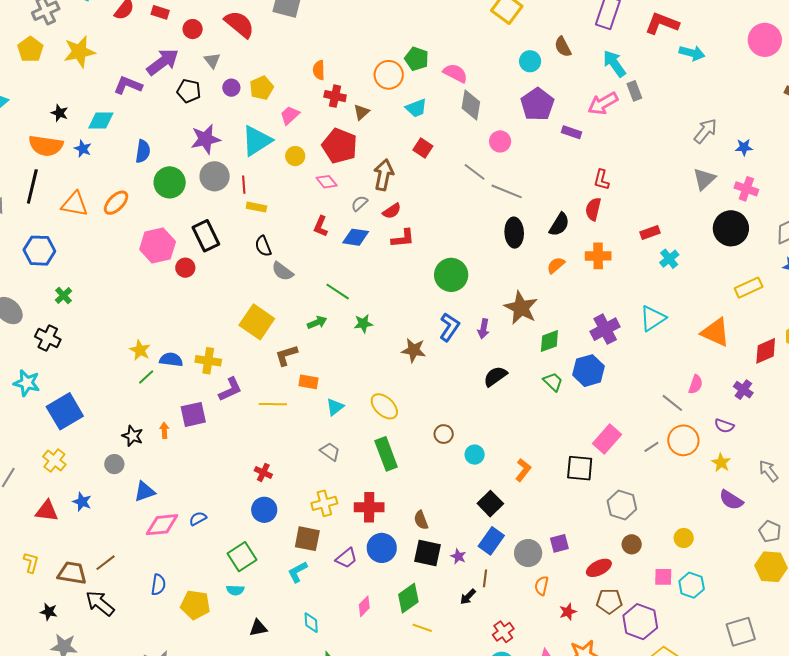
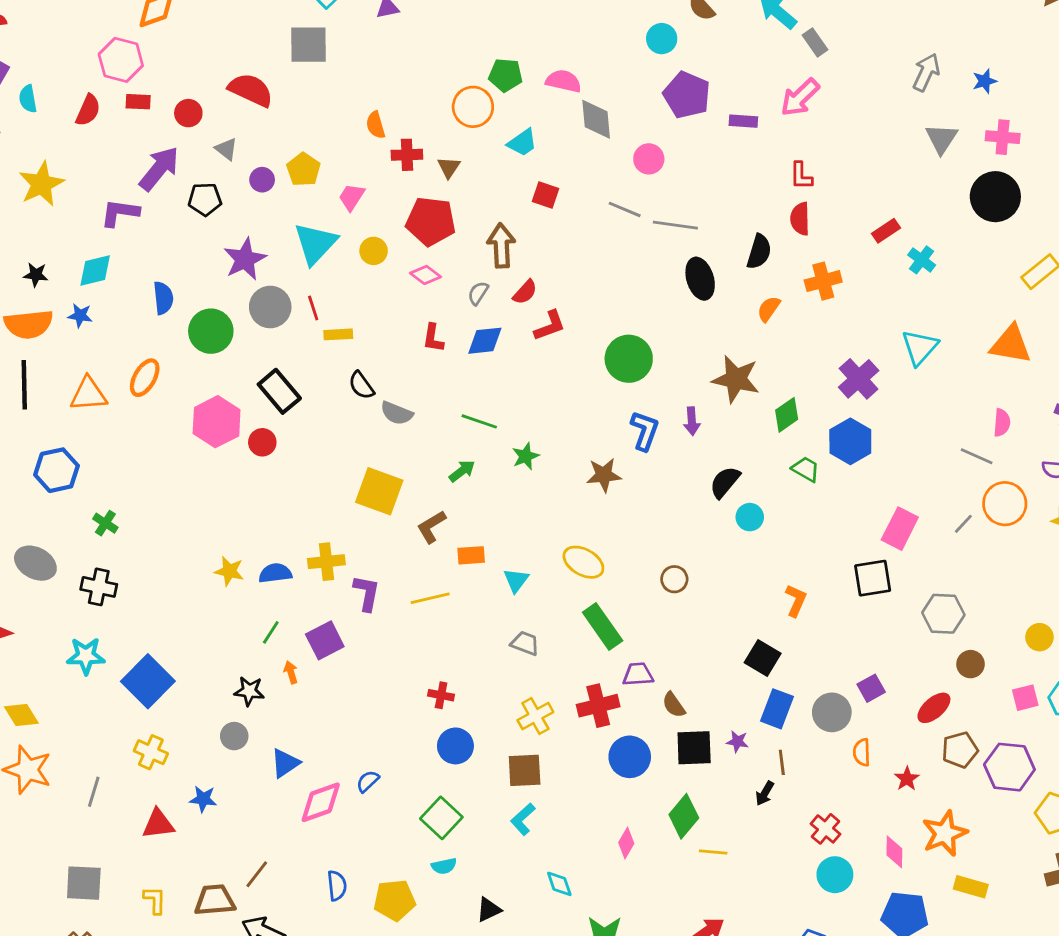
pink arrow: (603, 103) -> (800, 97), moved
green line: (146, 377) -> (271, 632), moved
purple L-shape: (230, 389) -> (367, 593), turned -40
cyan circle: (475, 455) -> (750, 517), moved
purple trapezoid: (346, 558) -> (638, 674), moved, turned -130

